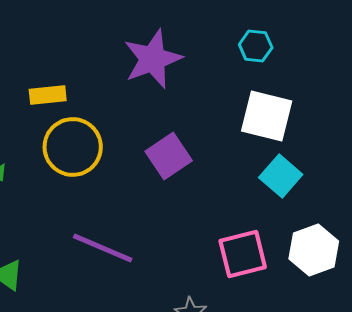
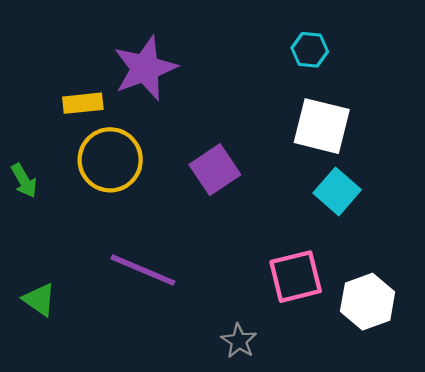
purple star: (153, 59) -> (145, 68), moved
white hexagon: (314, 250) -> (368, 302), moved

